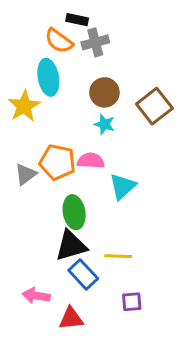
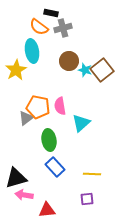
cyan star: (104, 124) -> (85, 70), moved
pink semicircle: (91, 161) -> (60, 106), turned -102
gray triangle: (26, 174) -> (26, 118), moved
black triangle: (71, 246) -> (16, 178), moved
yellow line: (118, 256) -> (92, 174), moved
blue rectangle: (83, 274) -> (55, 167), moved

